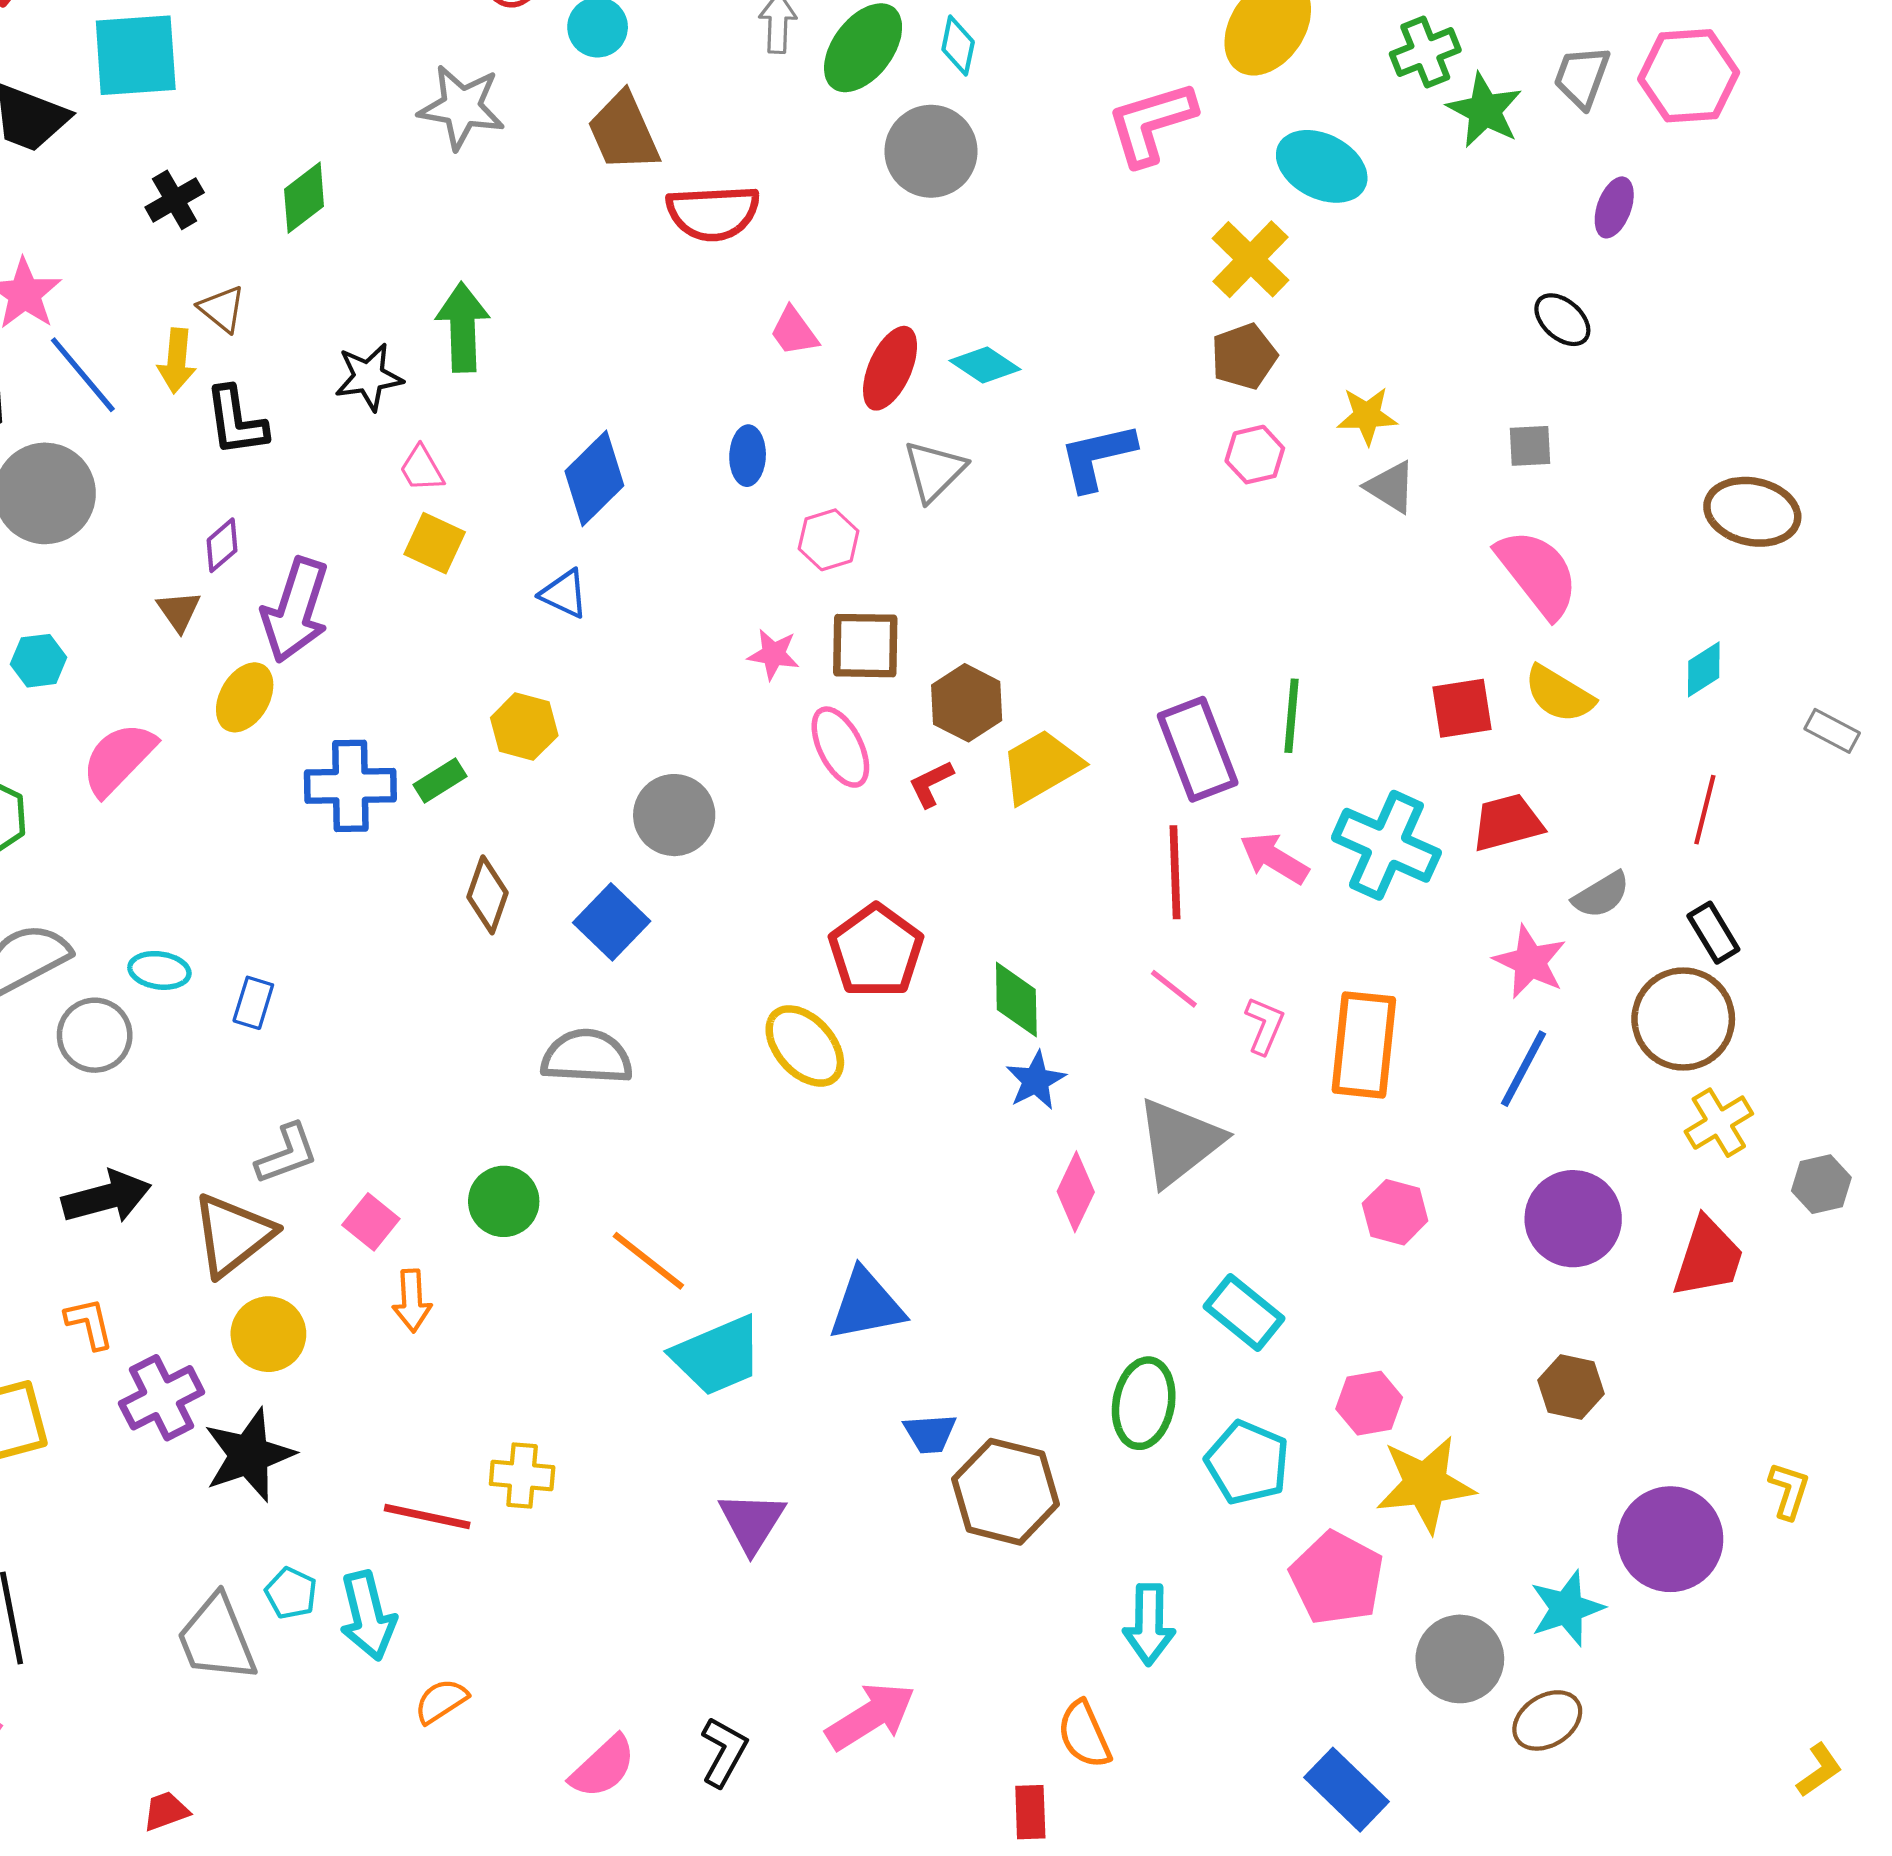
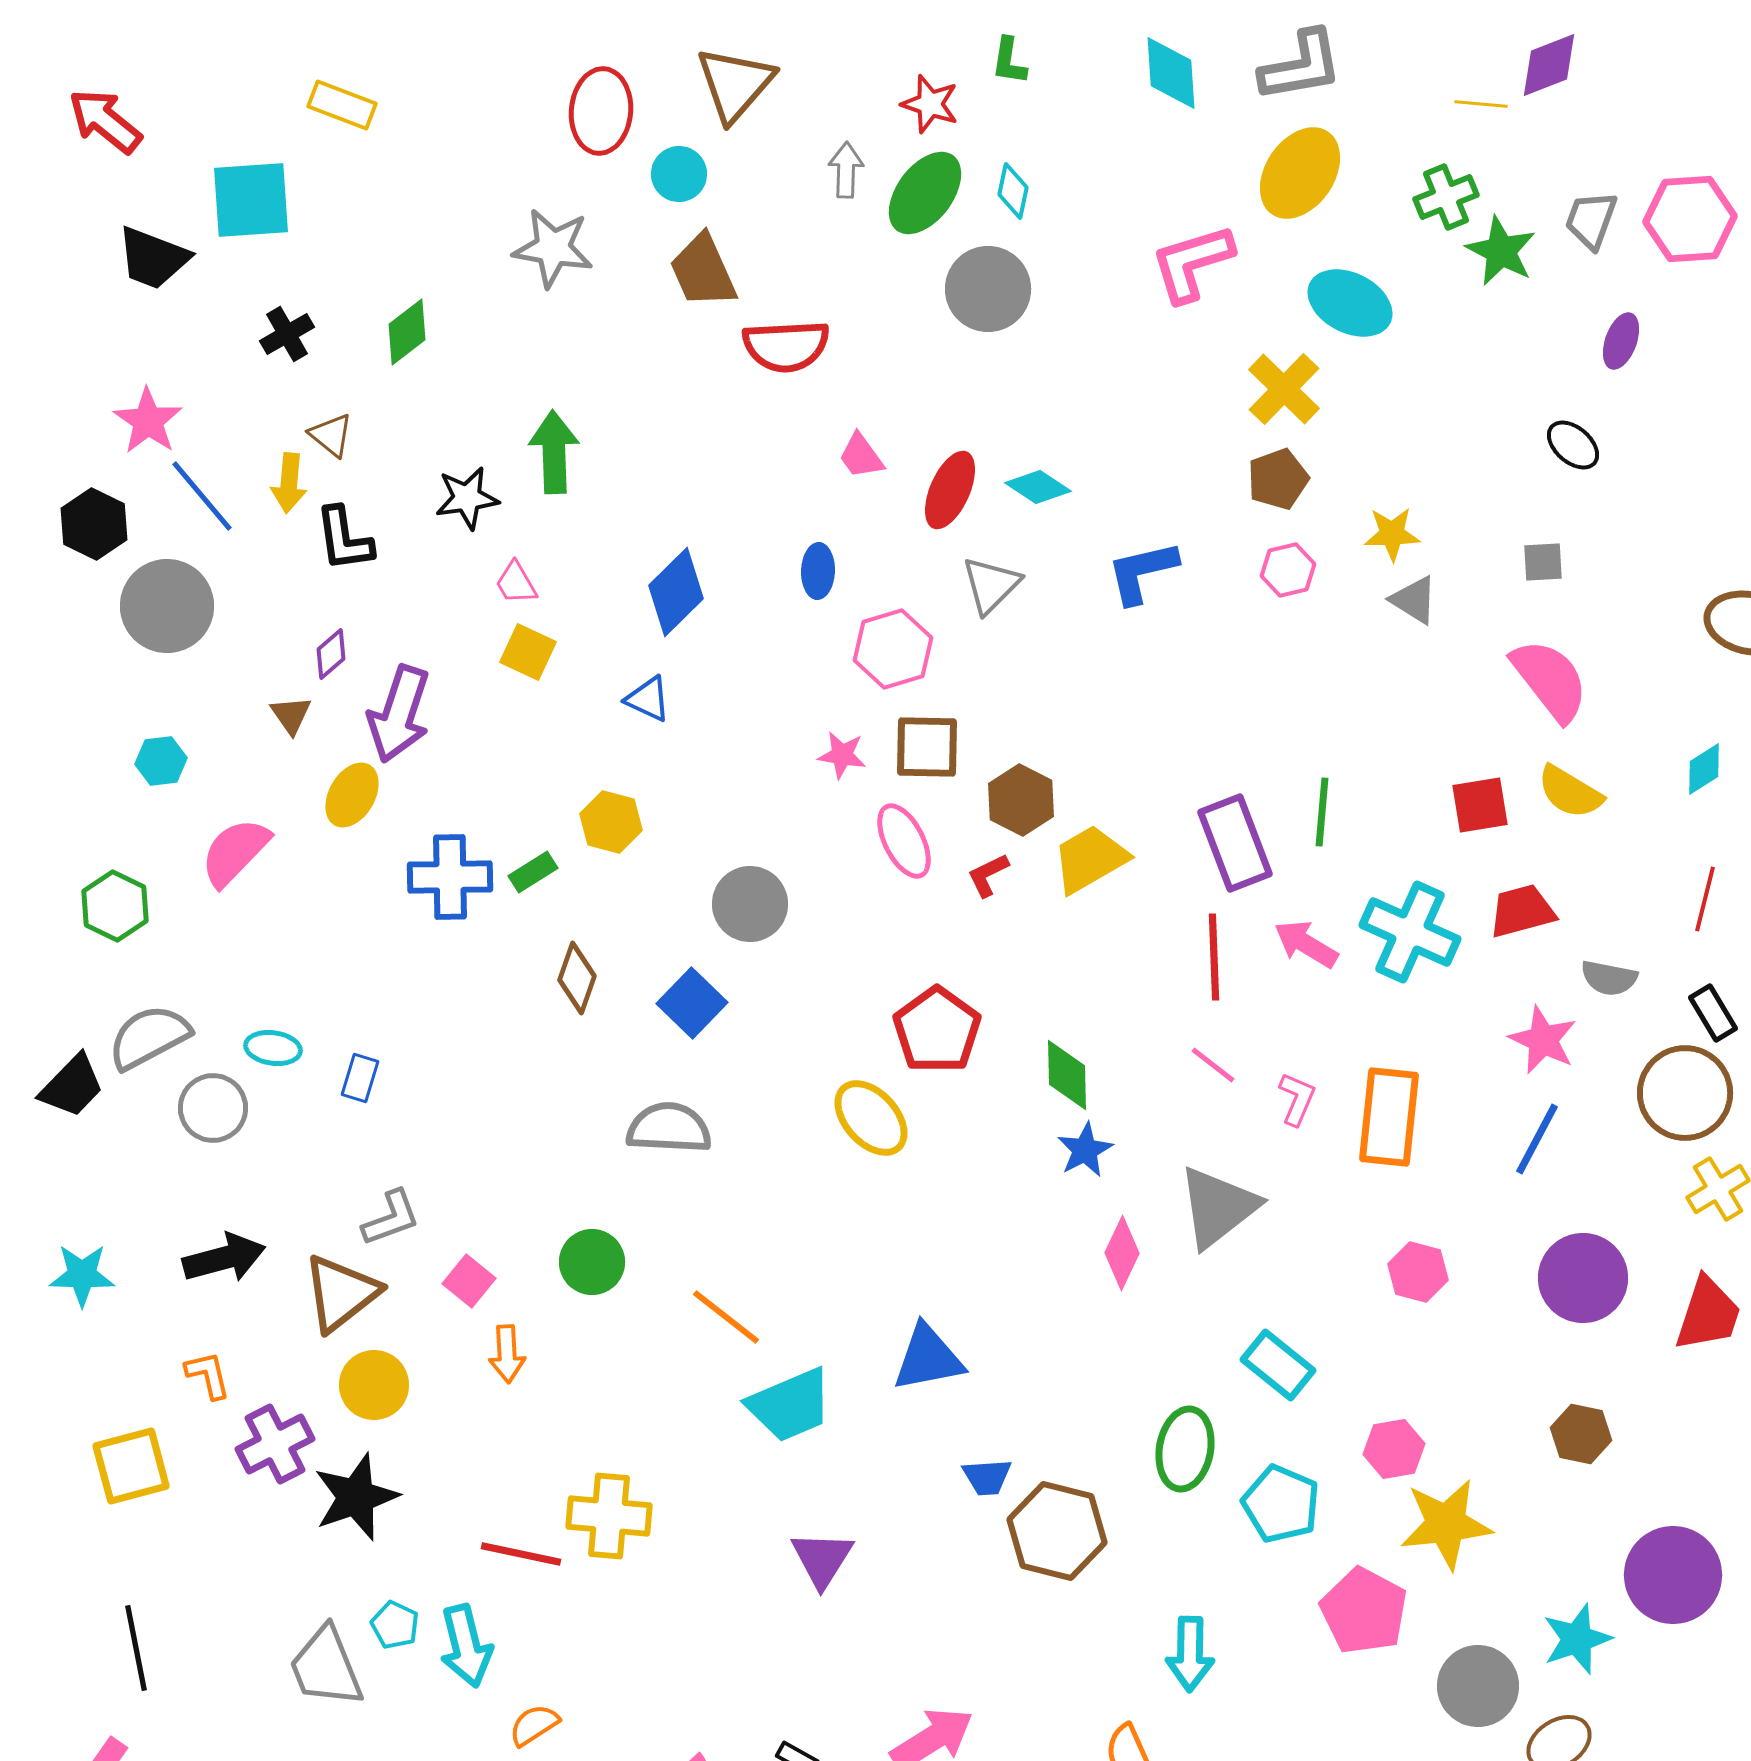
pink hexagon: (829, 540) -> (893, 649), size x1.4
gray semicircle: (1601, 895) -> (1609, 978), turned 42
yellow cross: (522, 1475) -> (609, 1516), size x1.4

